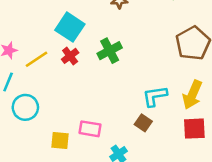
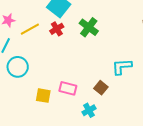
green cross: (110, 51) -> (89, 27), turned -30
brown square: (143, 123) -> (101, 88), moved

